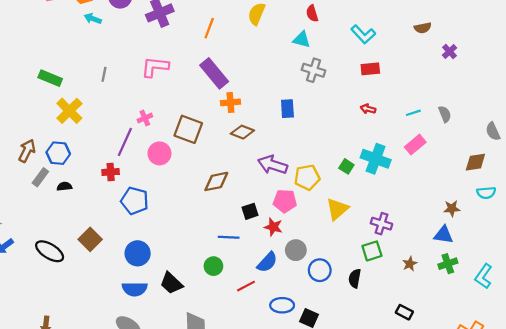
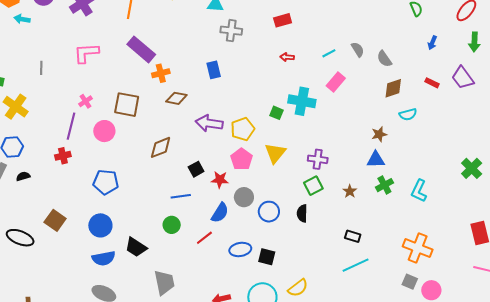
gray semicircle: (493, 131) -> (384, 59), moved
blue pentagon: (135, 201) -> (106, 182), moved
pink pentagon: (285, 201) -> (241, 159), moved, turned -30

